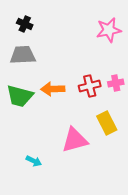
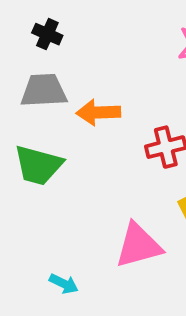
orange arrow: (53, 89) -> (98, 112), moved

